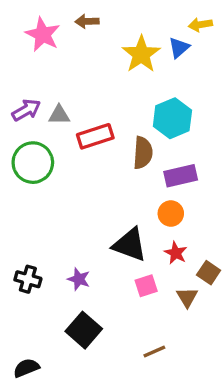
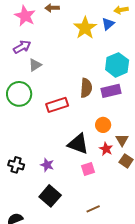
purple arrow: (26, 110) -> (22, 47), moved
gray triangle: (59, 115) -> (35, 65), turned -32
cyan hexagon: (172, 118) -> (117, 65), moved
red rectangle: (95, 136) -> (57, 105), moved
purple rectangle: (181, 176) -> (111, 91), moved
brown triangle: (187, 297) -> (122, 140), moved

